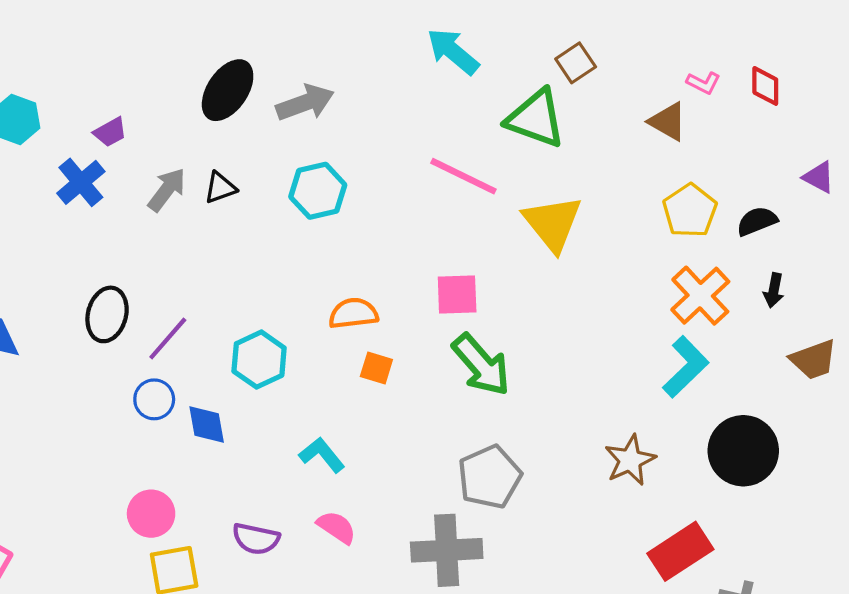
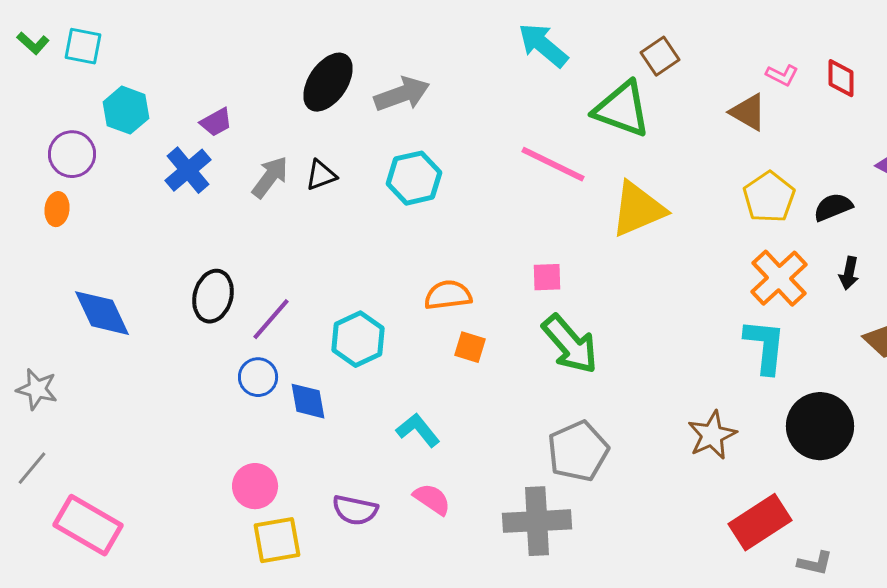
yellow triangle: (553, 223) -> (638, 209), turned 46
pink square: (457, 295) -> (547, 277), size x0.7
cyan L-shape: (686, 367) -> (765, 346), turned -40

